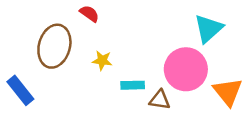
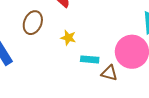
brown ellipse: (54, 46) -> (33, 23), size x0.7

